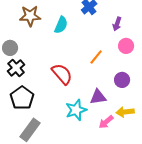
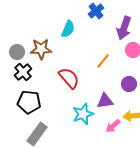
brown star: (30, 16) -> (41, 49), moved
purple arrow: (117, 24) -> (124, 28), size x1.6
black pentagon: (22, 98) -> (29, 102), turned -30

